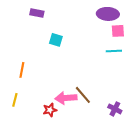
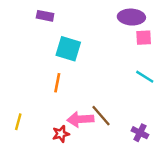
cyan square: (56, 40) -> (68, 49), size x1.5
cyan line: (114, 51) -> (145, 77), moved, turned 35
orange line: (22, 70) -> (57, 83), moved

